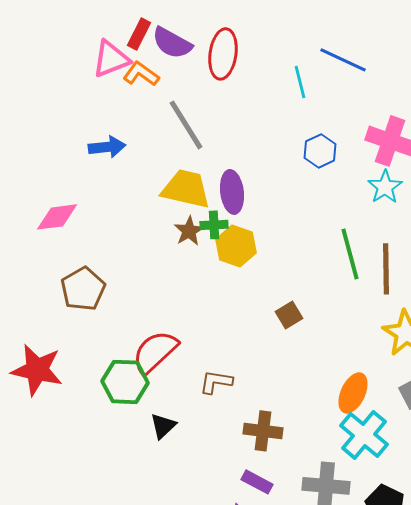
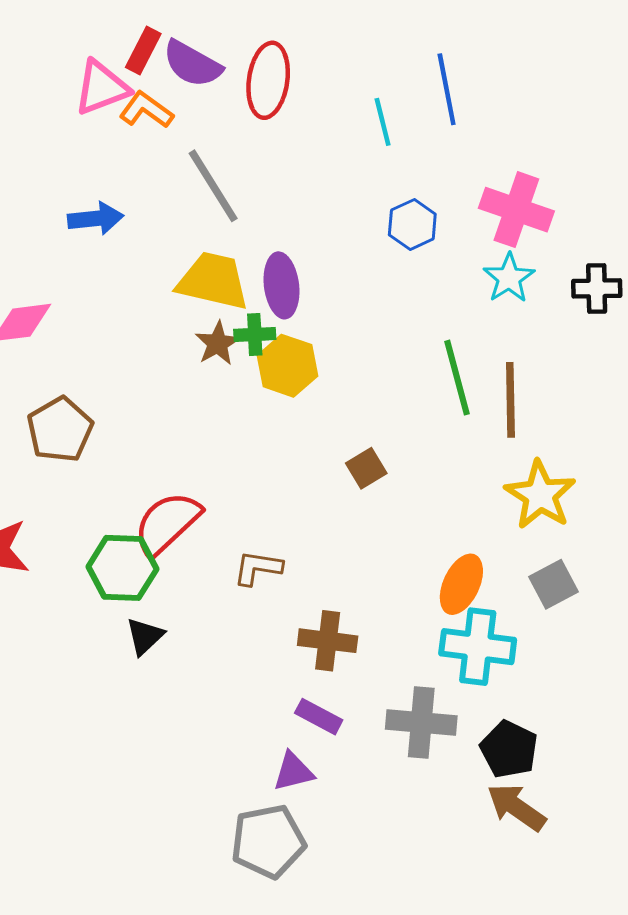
blue line: (343, 60) -> (447, 89), turned 54
black triangle: (163, 426) -> (145, 636), moved
cyan cross: (364, 435) -> (478, 647), turned -33

